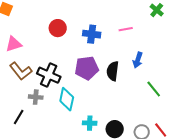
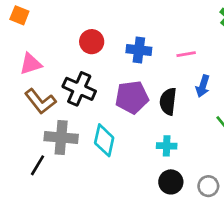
pink line: (126, 29) -> (186, 54), moved
black cross: (49, 75) -> (79, 89), moved
gray cross: (36, 97) -> (61, 138), size x1.6
cyan cross: (90, 123) -> (167, 146), moved

